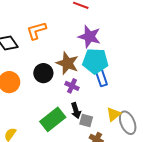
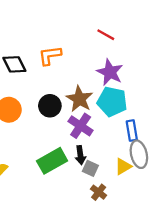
blue rectangle: (101, 77) -> (132, 131), moved
purple cross: (72, 86) -> (81, 126), size x1.5
gray ellipse: (128, 123) -> (139, 154), moved

